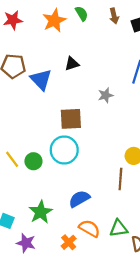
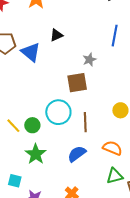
brown square: (71, 119) -> (77, 83), moved
brown line: (120, 179) -> (85, 122), moved
green star: (41, 212) -> (36, 154), moved
orange semicircle: (89, 228) -> (112, 148), moved

